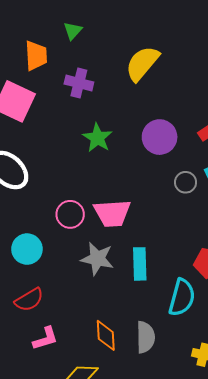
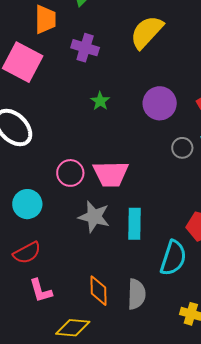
green star: (97, 138) -> (100, 101), size x0.7
pink L-shape: (45, 339) -> (41, 291), turned 88

